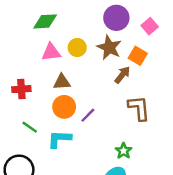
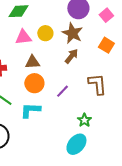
orange square: (138, 56) -> (106, 45), moved
brown arrow: (122, 75) -> (71, 56), moved
purple line: (88, 115) -> (62, 91), moved

